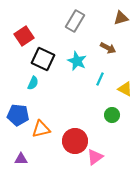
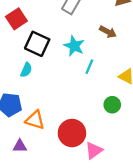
cyan line: (100, 79) -> (89, 67), moved
orange triangle: (41, 129) -> (35, 120), turned 30
purple triangle: (21, 159) -> (20, 146), moved

